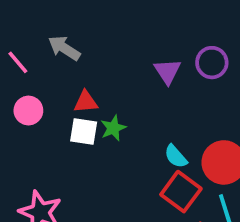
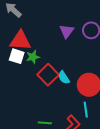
red triangle: (86, 102) -> (20, 41), size x1.6
red square: (181, 192) -> (48, 75), moved

